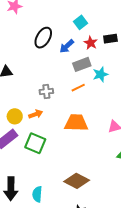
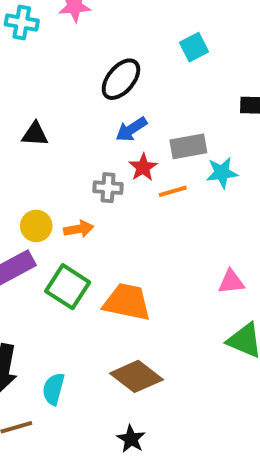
cyan square: (80, 22) -> (194, 47), moved
red star: (91, 43) -> (143, 167), moved
blue arrow: (67, 46) -> (131, 129), moved
orange trapezoid: (76, 123) -> (127, 302), moved

